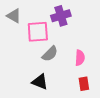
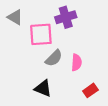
pink semicircle: (80, 58) -> (76, 62), moved
red rectangle: (84, 84) -> (90, 90), turned 64

